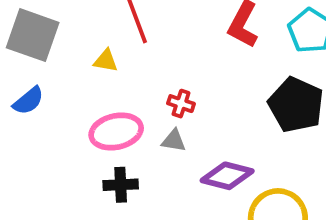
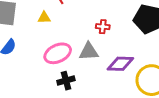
red cross: (181, 104) -> (103, 27), moved
gray triangle: (174, 141) -> (89, 52), size x1.5

